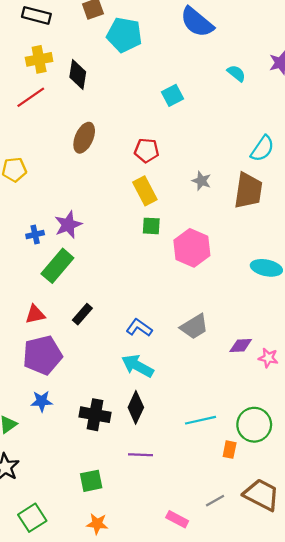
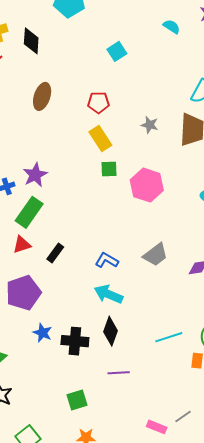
red triangle: (35, 314) -> (22, 245), moved
blue star: (42, 401) -> (42, 333), moved, turned 30
gray line: (215, 501) -> (183, 417), moved

